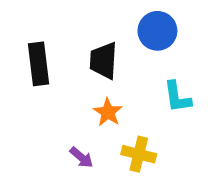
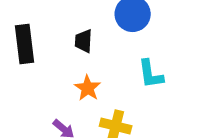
black trapezoid: (103, 61) -> (84, 41), size x0.7

